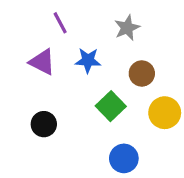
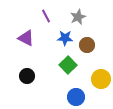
purple line: (60, 23) -> (46, 16), moved
blue star: (88, 60) -> (65, 38), moved
yellow circle: (165, 113) -> (101, 79), moved

